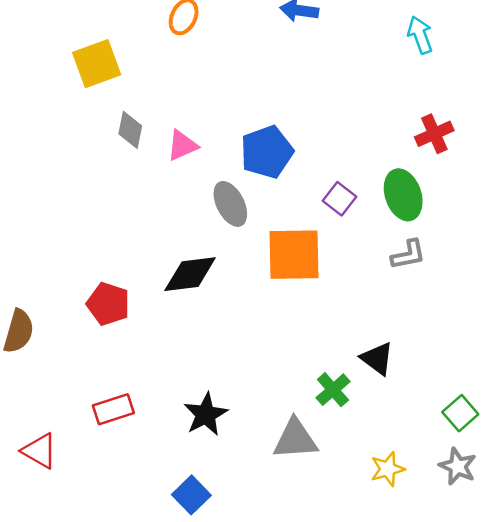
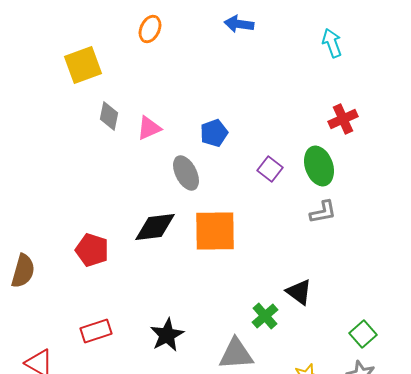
blue pentagon: (267, 152) -> (214, 133), size x0.7
orange square: (294, 255) -> (215, 231), moved

